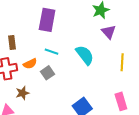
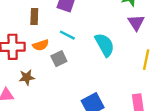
brown rectangle: (12, 42) -> (34, 16), moved

